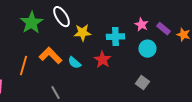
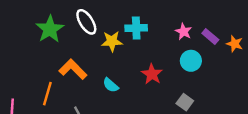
cyan cross: (115, 37) -> (136, 28), moved
red star: (102, 60) -> (152, 74), moved
cyan semicircle: (74, 63) -> (111, 85), moved
orange line: (23, 66) -> (47, 94), moved

